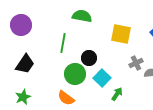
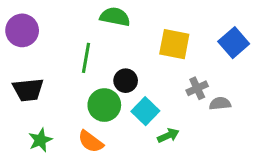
black trapezoid: (25, 64) -> (28, 90), turned 50
green arrow: (117, 94) -> (168, 135), turned 32
green star: (23, 97) -> (40, 140), moved

